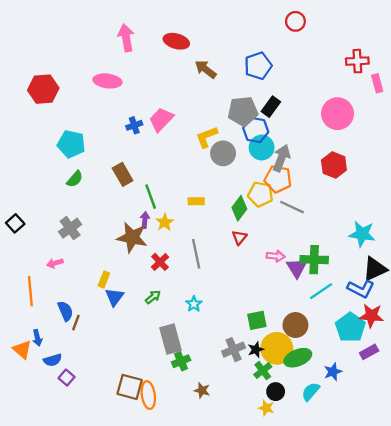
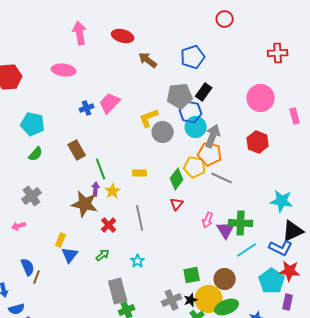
pink rectangle: (377, 83) -> (295, 116), moved
pink arrow: (276, 256) -> (208, 220), turned 105
purple rectangle: (369, 352) -> (288, 302), turned -49

